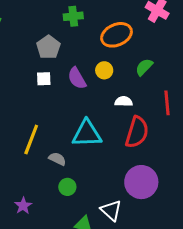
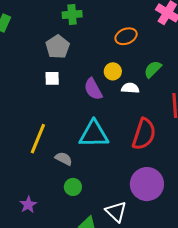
green cross: (73, 16) -> (72, 14), moved
orange ellipse: (117, 35) -> (126, 36), size x0.7
purple semicircle: (77, 78) -> (93, 89), moved
white semicircle: (124, 101) -> (130, 88), moved

